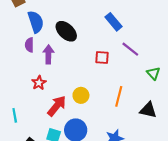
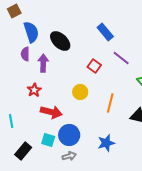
red square: (102, 58) -> (94, 66), turned 32
yellow circle: (81, 95) -> (80, 92), moved
red arrow: (57, 106) -> (51, 112), turned 65

